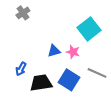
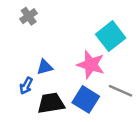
blue triangle: (54, 51) -> (45, 67), moved
pink star: (73, 52) -> (91, 65), size x1.6

